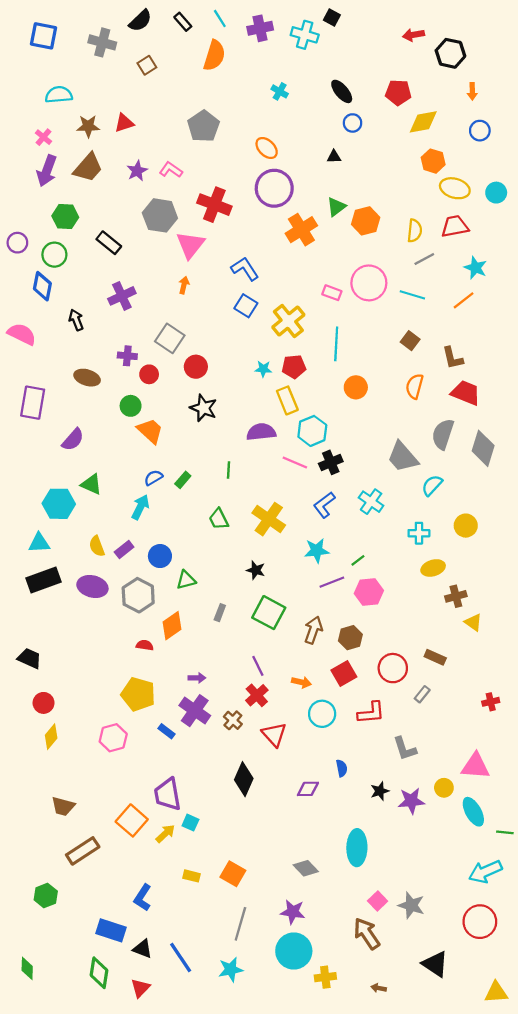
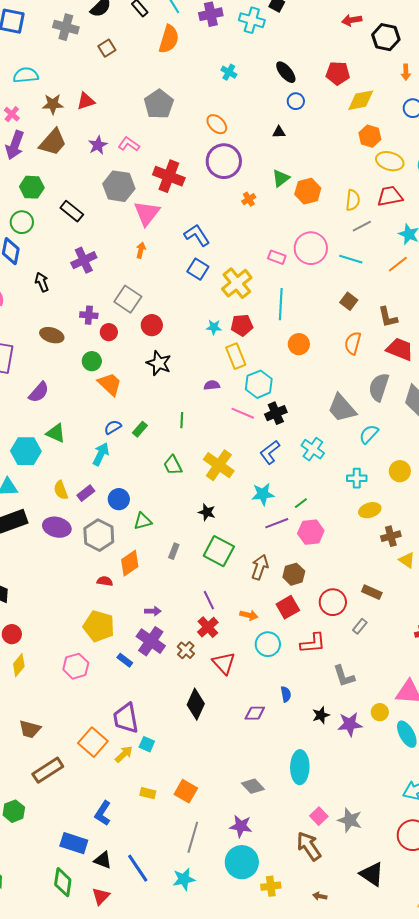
orange cross: (301, 230) -> (249, 199), size x0.5
purple semicircle: (261, 432) -> (212, 385), size x0.6

